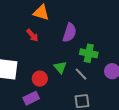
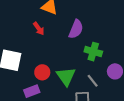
green triangle: (60, 67) -> (66, 76), moved, size x1.5
gray line: (81, 74) -> (93, 81), moved

